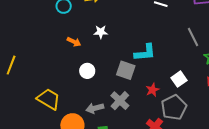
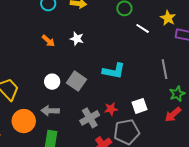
gray square: (126, 70) -> (76, 81), moved
white circle: (87, 71) -> (52, 82), moved
gray cross: (120, 101) -> (90, 118), moved

